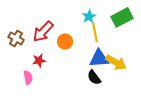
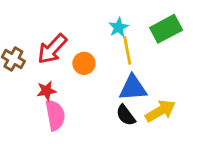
yellow arrow: (116, 62) -> (160, 111), moved, turned -60
pink semicircle: (28, 77) -> (55, 115), moved, size x1.5

